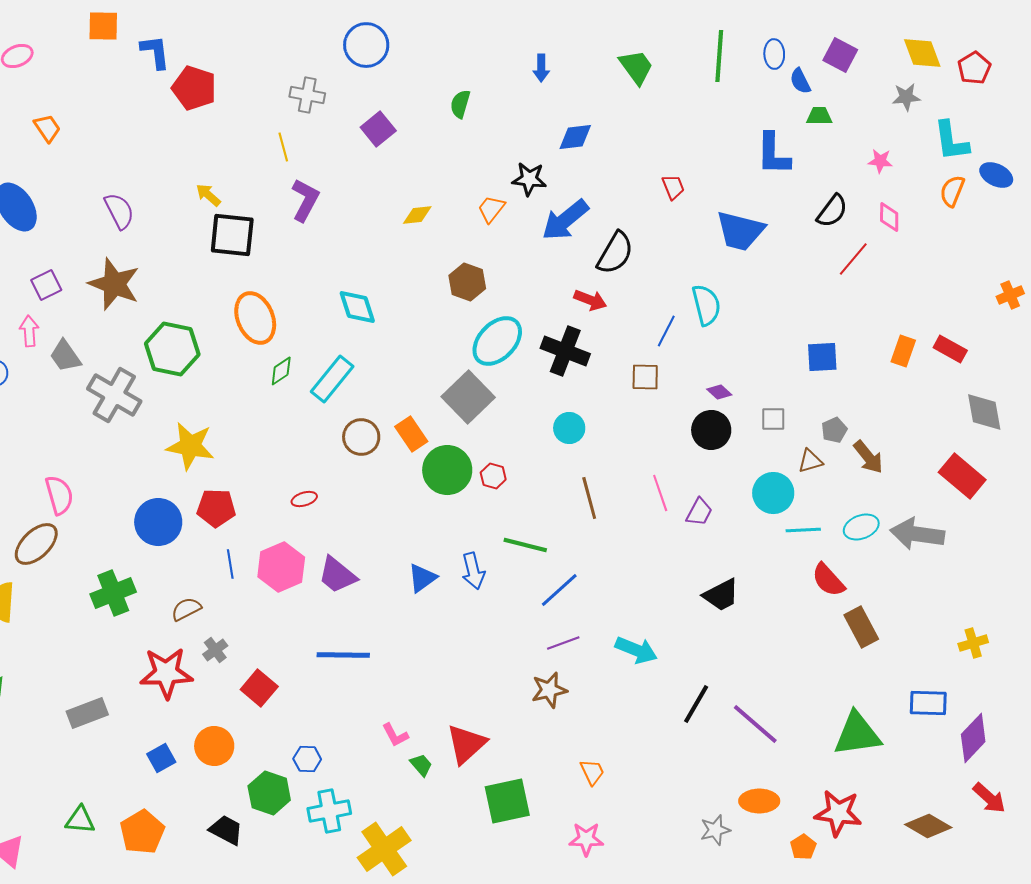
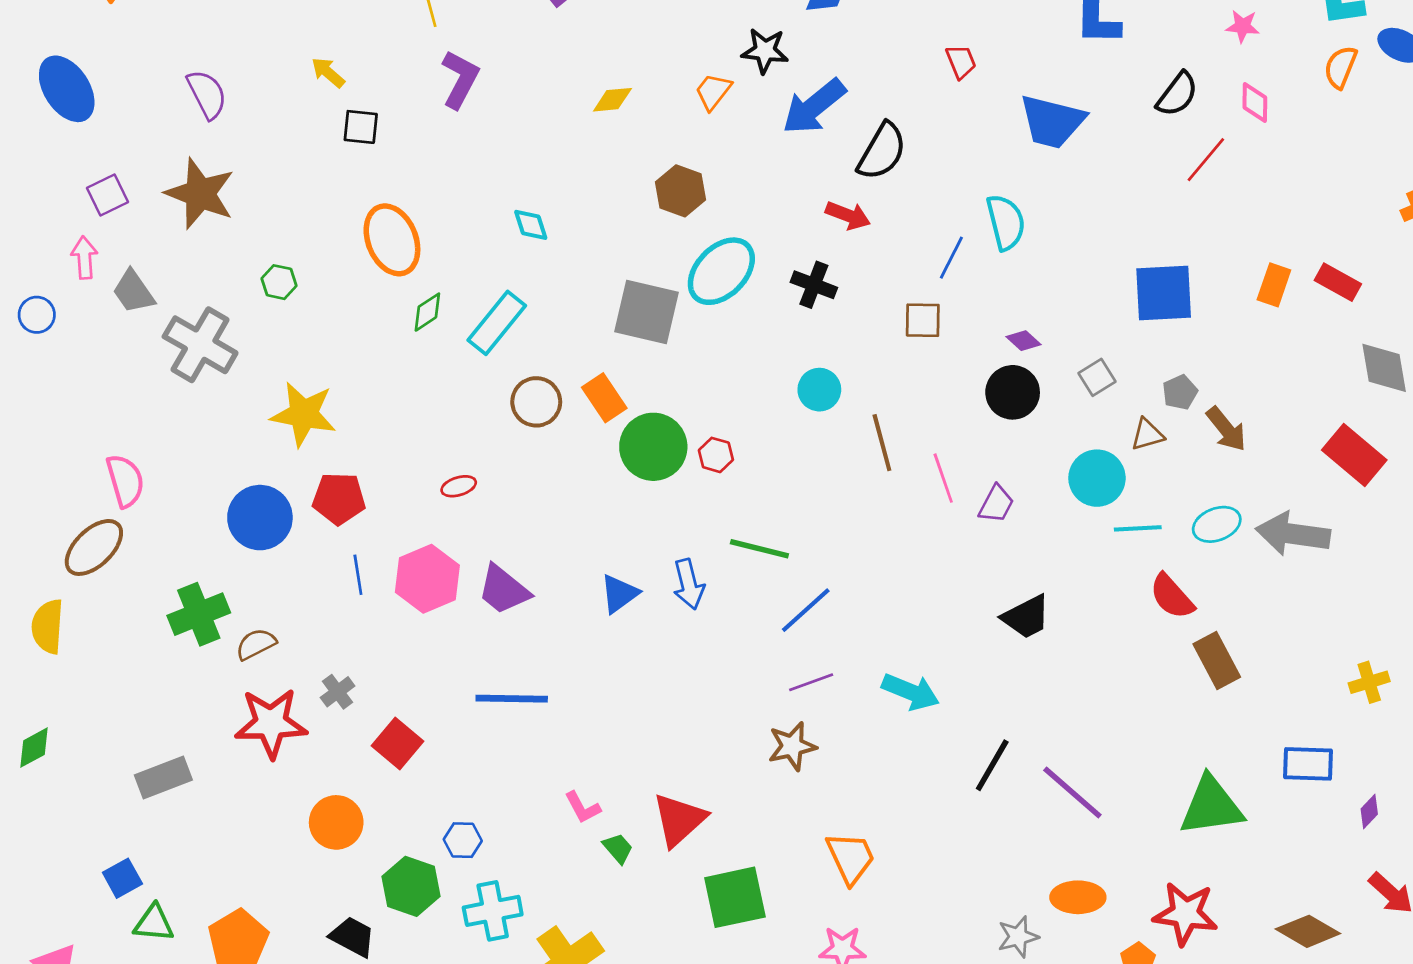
black square: (232, 235) -> (361, 127), size x0.6
cyan diamond: (357, 307) -> (531, 225), size x0.7
green hexagon: (172, 349) -> (279, 282), size x0.5
black cross: (565, 351) -> (814, 285), size x0.7
blue square: (822, 357) -> (1164, 293), size x1.4
gray square: (468, 397) -> (646, 312), moved, turned -33
gray square: (773, 419) -> (1097, 377), turned -32
brown line: (589, 498) -> (882, 443), moved
brown semicircle: (186, 609) -> (256, 644), moved
purple diamond: (973, 738) -> (1369, 812), size x0.5
blue square: (161, 758) -> (122, 878), moved
orange trapezoid: (592, 772) -> (851, 858), size x1.5

